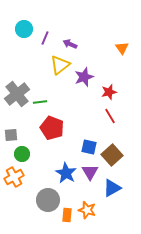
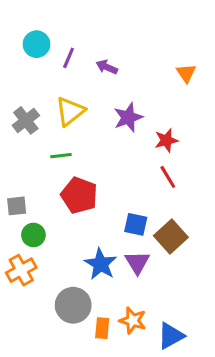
yellow triangle: (60, 65) -> (70, 111), moved
gray cross: (17, 94) -> (26, 120), moved, size x0.7
blue triangle: (112, 188) -> (171, 336), moved

